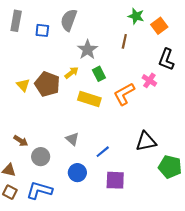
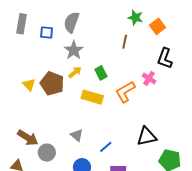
gray star: (87, 50) -> (74, 50), moved
brown arrow: (21, 141) -> (28, 138), size x1.5

